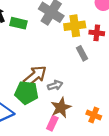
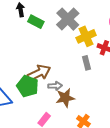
yellow cross: (75, 26) -> (86, 36), turned -30
brown star: (61, 108) -> (65, 98), moved

